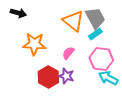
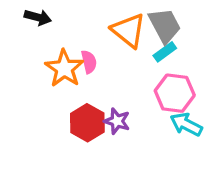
orange star: (34, 44) -> (64, 68), turned 30
pink semicircle: (68, 53) -> (89, 62), moved, turned 128

